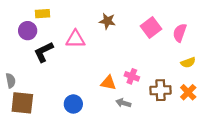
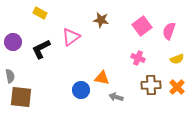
yellow rectangle: (42, 14) -> (40, 13), turned 32
purple circle: (28, 31) -> (13, 42), moved
pink triangle: (75, 39) -> (71, 37), turned -36
pink cross: (132, 76) -> (138, 58), moved
blue circle: (73, 104) -> (81, 90), moved

